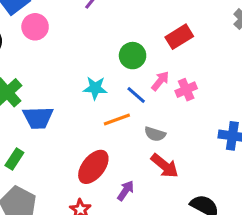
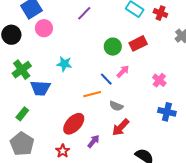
green circle: (133, 56) -> (113, 47), moved
cyan star: (95, 88) -> (64, 64), moved
pink cross: (186, 90) -> (159, 80), moved, turned -32
red arrow: (165, 166) -> (121, 127), turned 90

